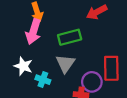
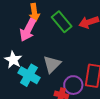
green rectangle: (70, 37) -> (62, 22), moved, turned 55
cyan cross: (43, 80) -> (29, 75), size x1.5

